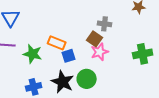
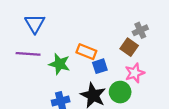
gray cross: (105, 24) -> (140, 30), turned -32
pink star: (100, 52) -> (135, 73), moved

